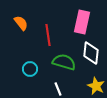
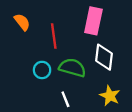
cyan circle: (30, 69) -> (42, 70), moved

